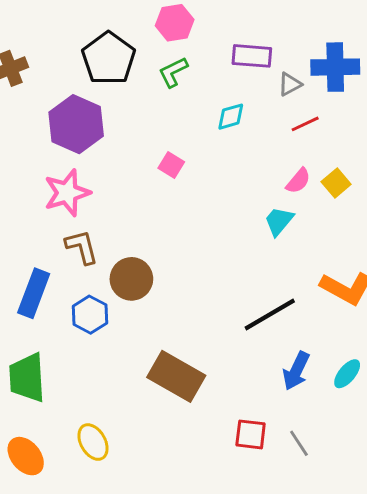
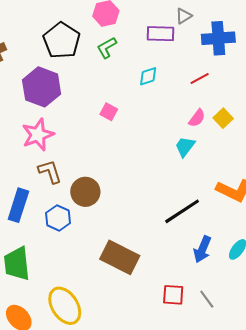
gray triangle: (290, 84) -> (184, 16), moved
yellow ellipse: (93, 442) -> (65, 306), size x1.5

